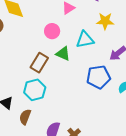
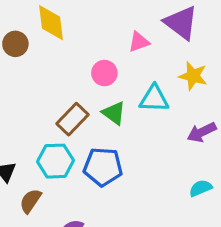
blue pentagon: (98, 77) -> (103, 167), moved

